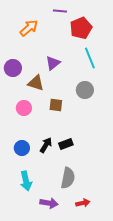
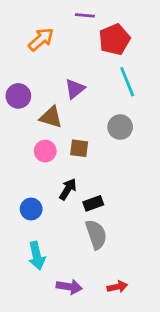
pink circle: (24, 108) -> (45, 151), moved
black arrow: (46, 145) -> (68, 189), moved
gray semicircle: (68, 178) -> (96, 234), moved, turned -30

